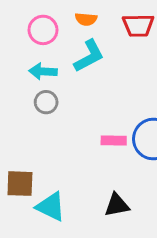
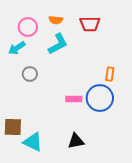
cyan arrow: (43, 71) -> (17, 48), moved, turned -36

